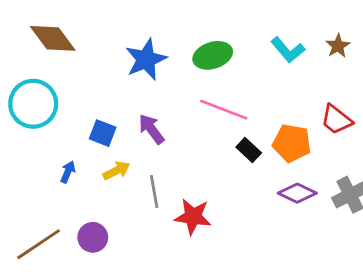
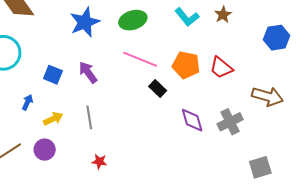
orange pentagon: (292, 143) -> (186, 65), moved
yellow arrow: (117, 171) -> (53, 119), moved
purple diamond: (297, 193) -> (192, 120), turned 48
red star: (193, 217) -> (99, 161), moved, size x0.6

